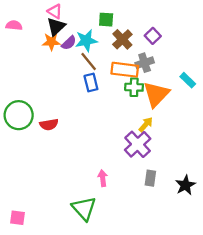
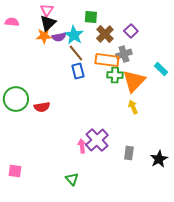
pink triangle: (55, 11) -> (47, 10), turned 32
cyan star: (86, 41) -> (74, 35), turned -30
purple semicircle: (69, 43) -> (59, 37), turned 32
yellow arrow: (146, 124) -> (133, 107), moved, turned -64
purple cross: (138, 144) -> (97, 140), moved
pink arrow: (103, 178) -> (82, 146), moved
green triangle: (84, 208) -> (72, 179), size x0.6
pink square: (17, 218) -> (15, 171), moved

